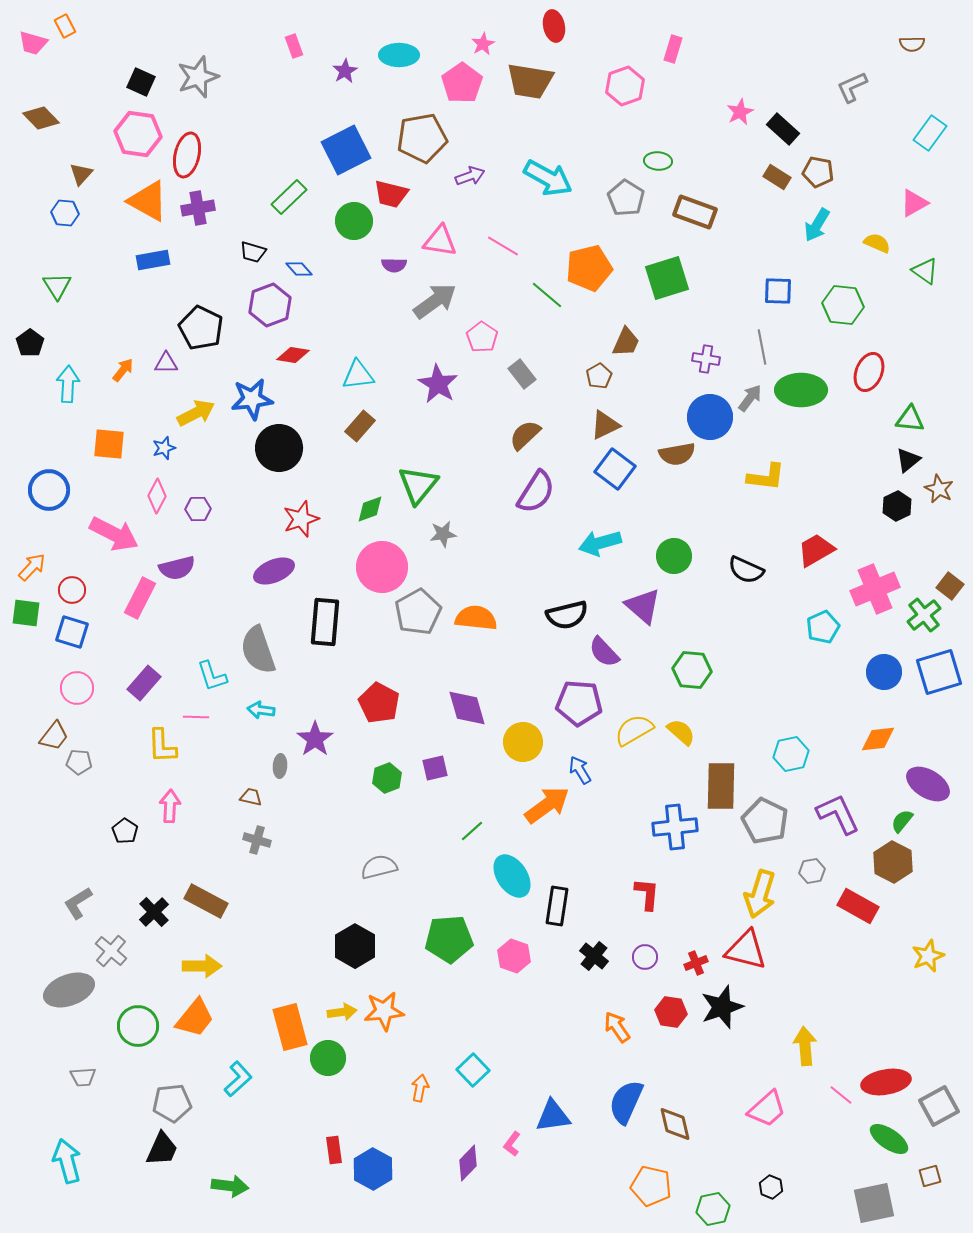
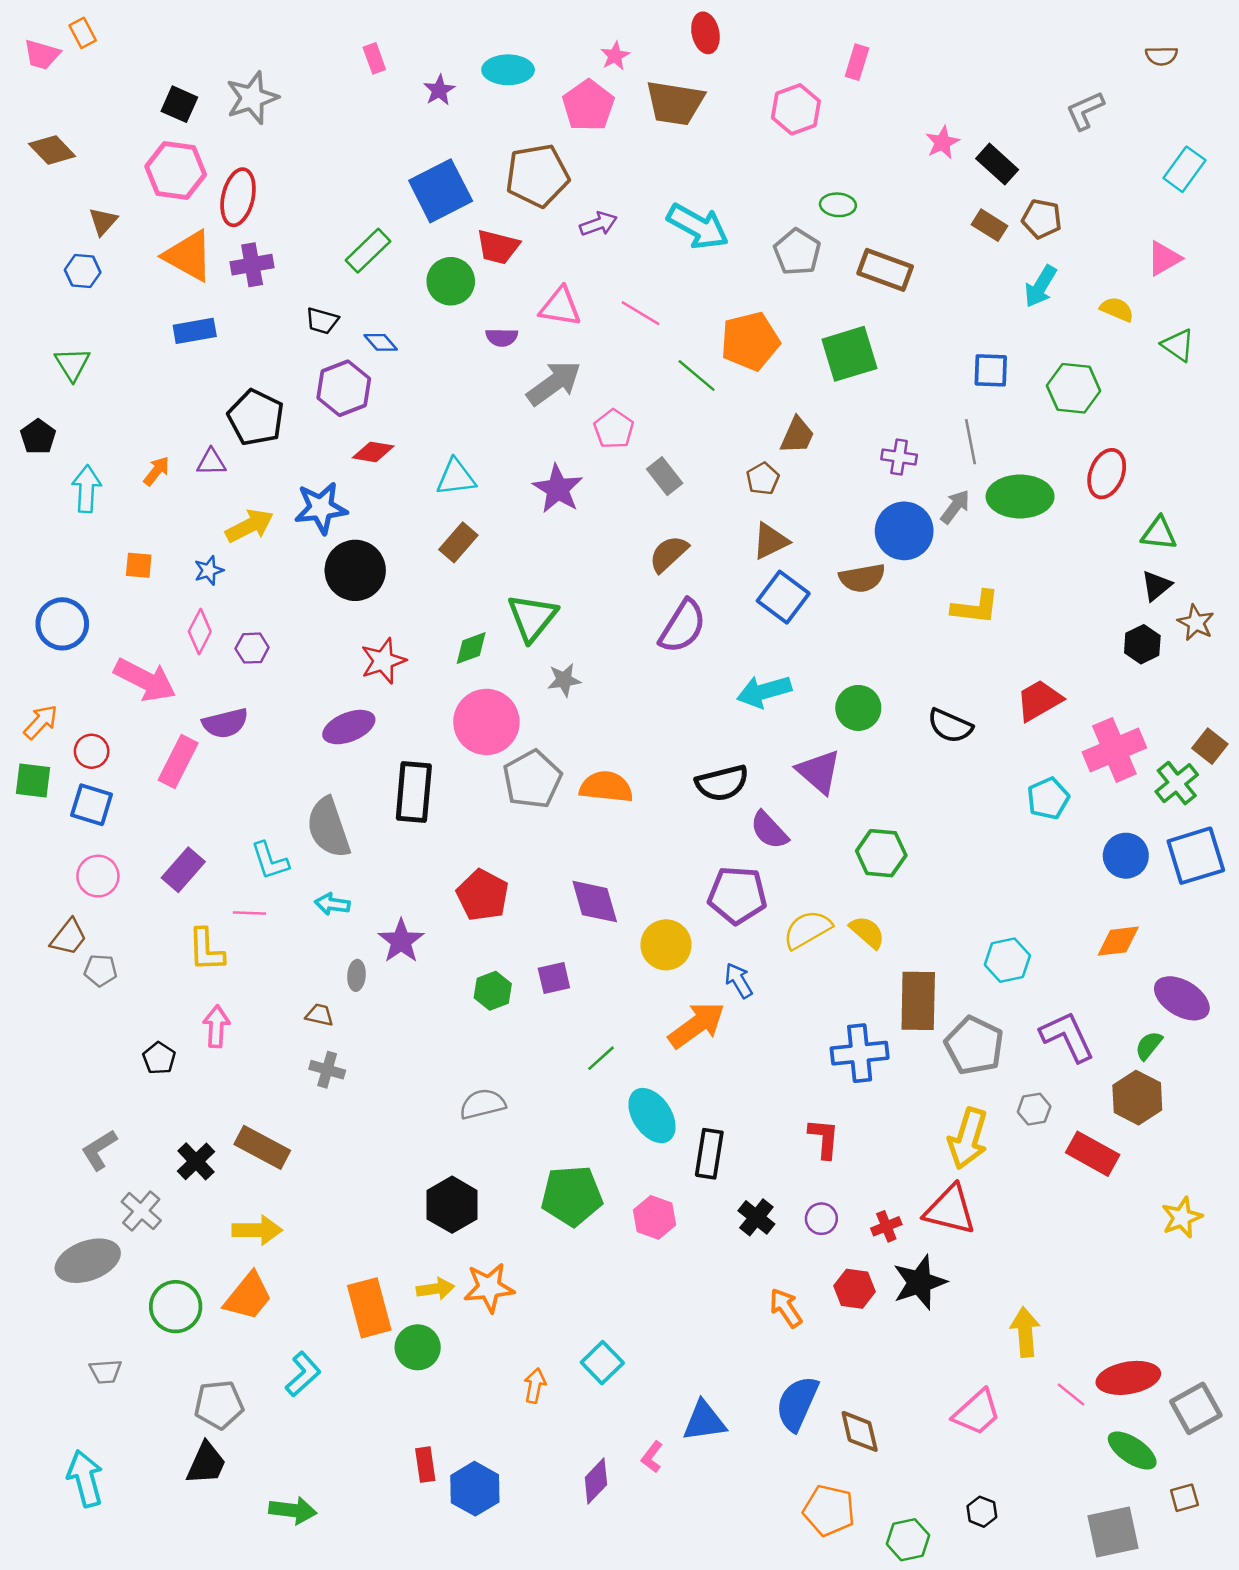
orange square: (109, 444) -> (139, 565), size x0.7

